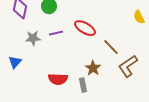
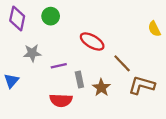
purple line: (56, 33) -> (59, 66), moved
brown L-shape: (128, 66) -> (142, 85), turned 50
gray rectangle: (83, 85) -> (79, 80), moved

